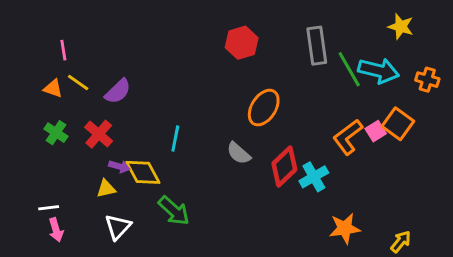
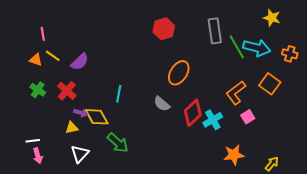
pink square: (376, 131) -> (248, 117), moved

